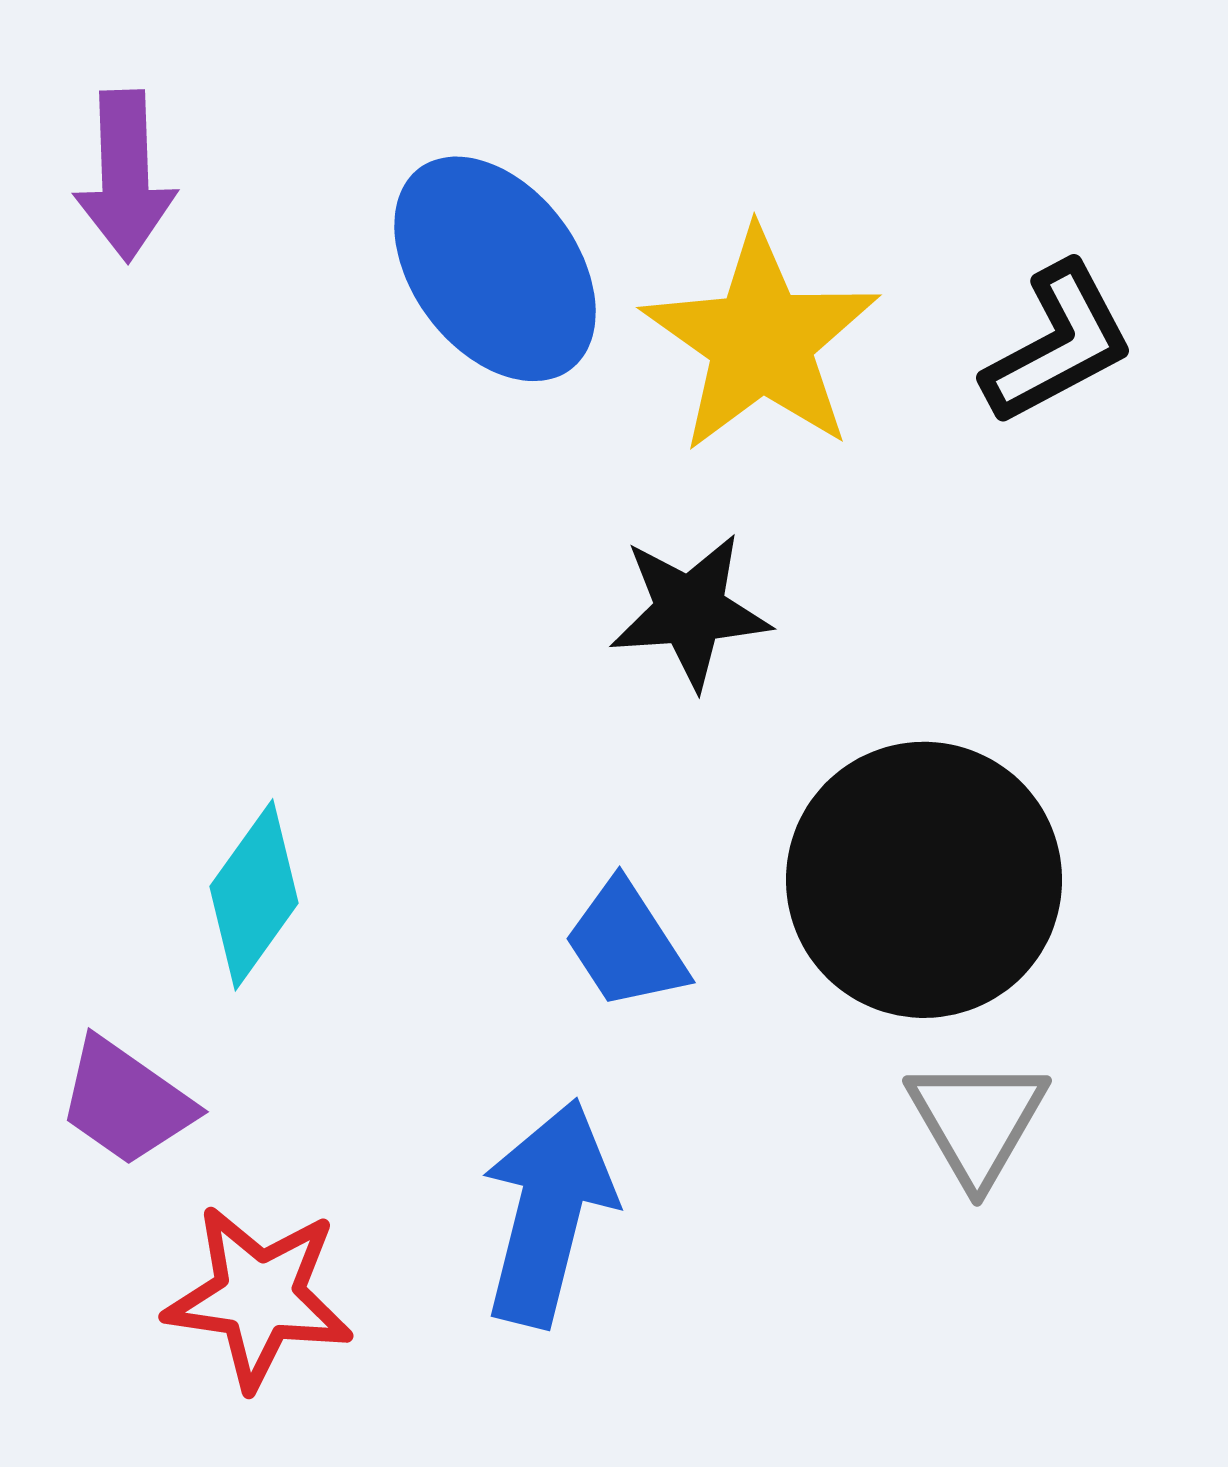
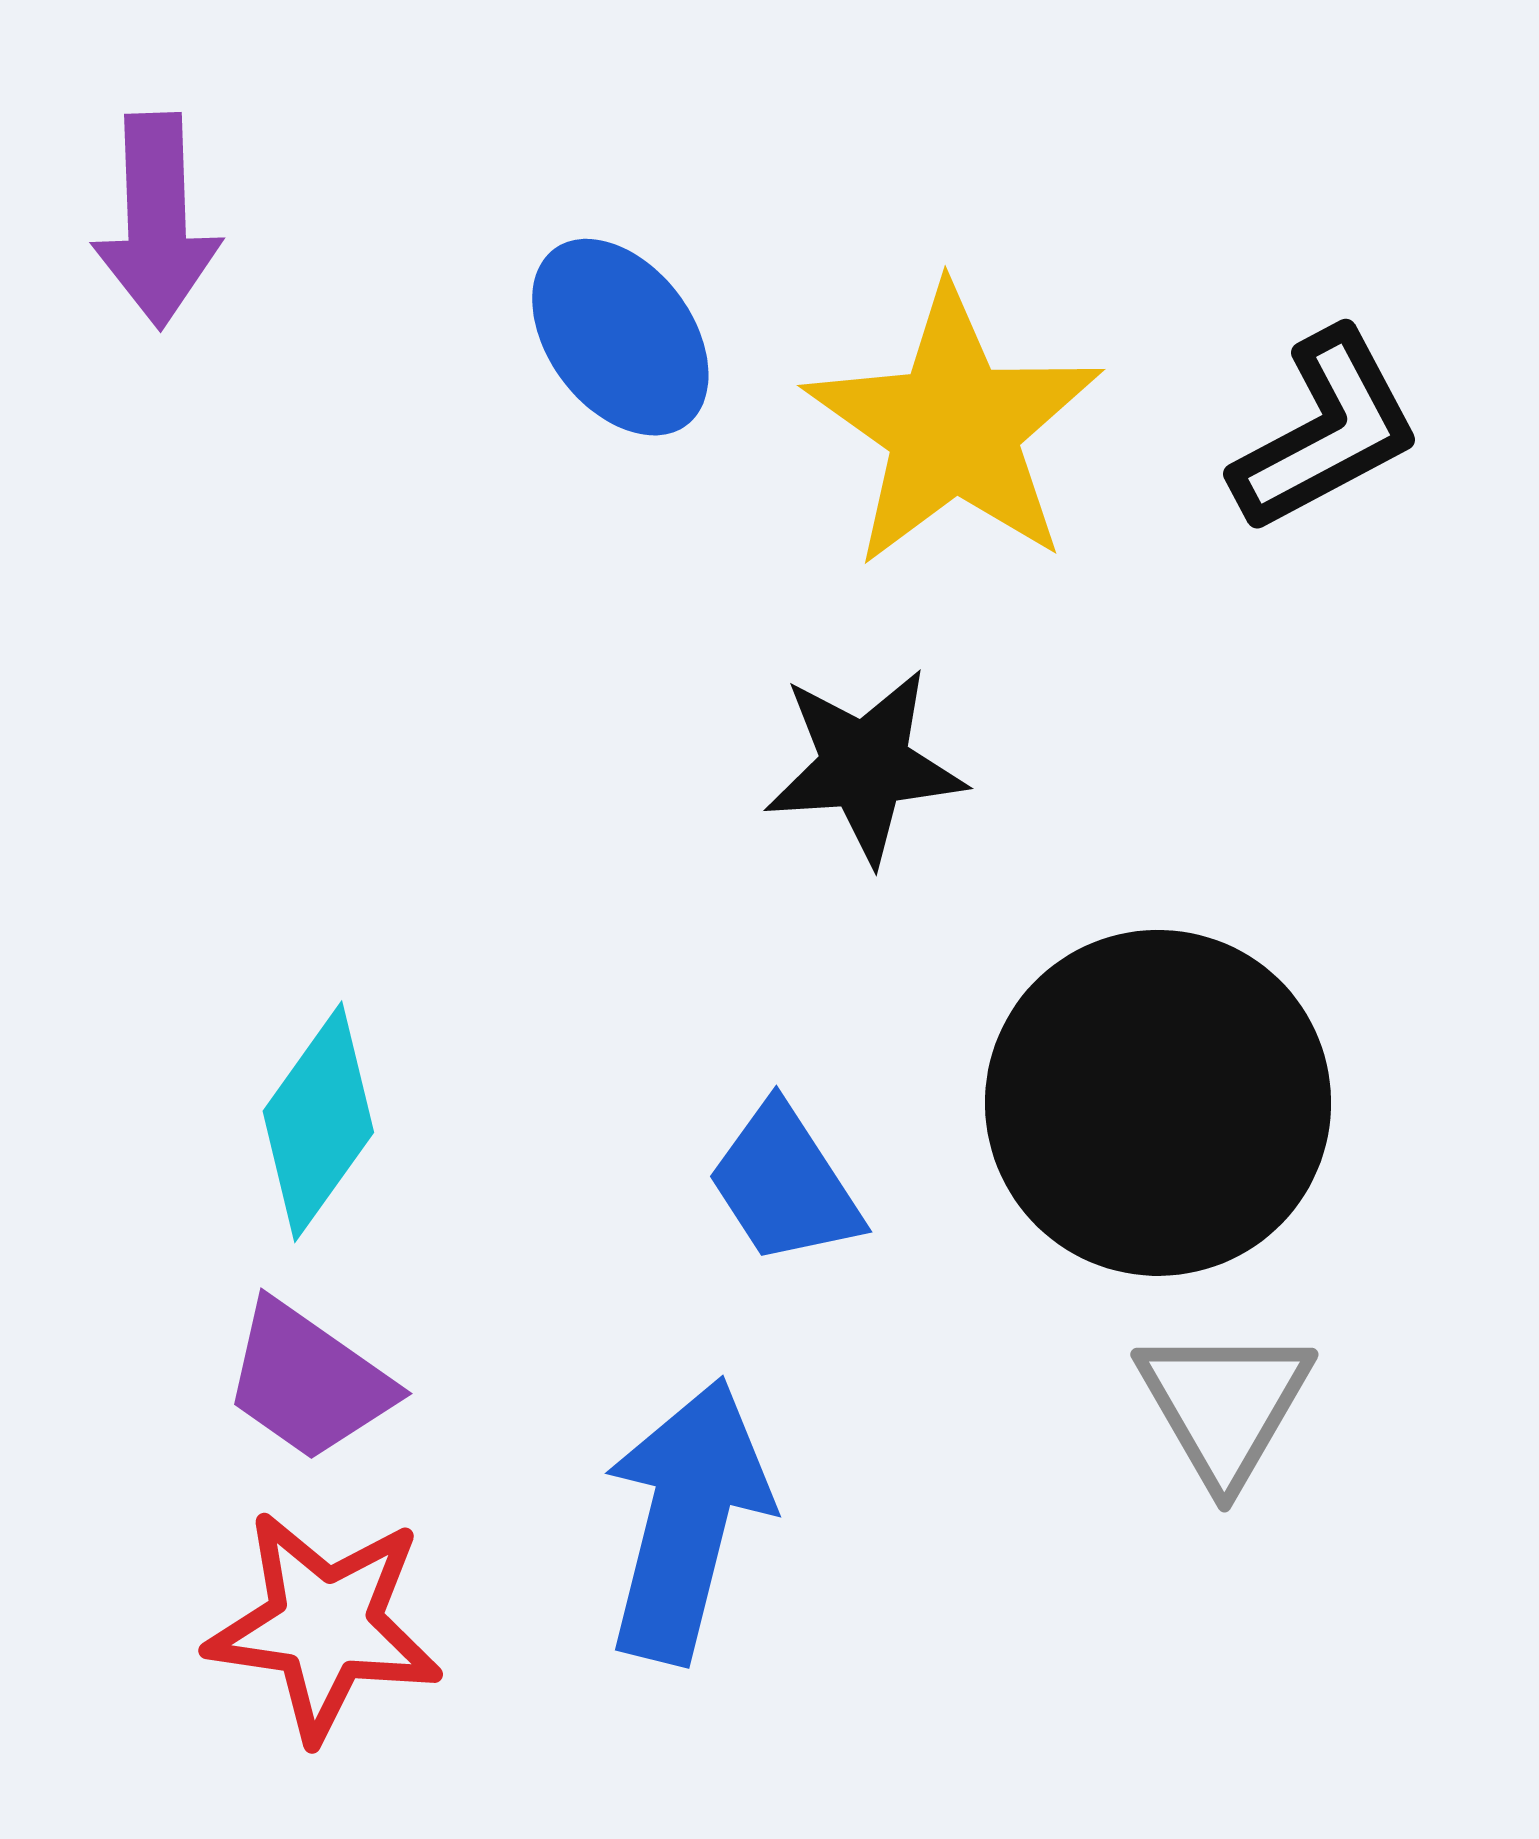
blue ellipse: (495, 269) -> (620, 337), size x0.7
purple trapezoid: (126, 1102) -> (308, 1381), moved

